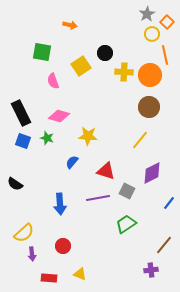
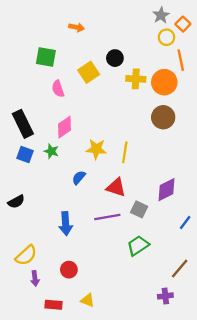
pink diamond: (59, 116) -> (65, 127), turned -50
yellow line: (140, 140) -> (125, 152), moved, turned -30
black semicircle: (15, 184) -> (16, 202), turned -63

